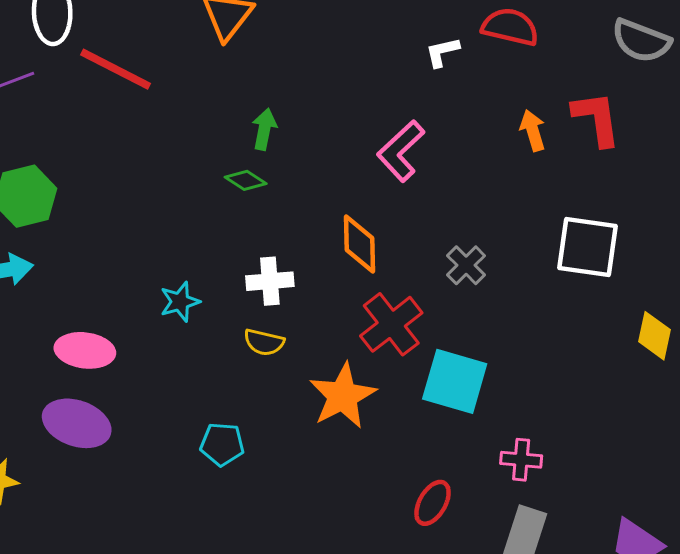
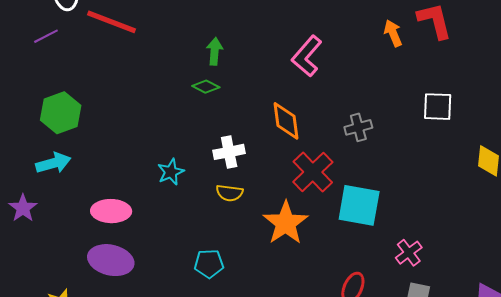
white square: (587, 247) -> (438, 107), size x0.7
gray cross: (466, 265) -> (358, 127), turned 36
pink cross: (521, 460) -> (409, 253), turned -36

